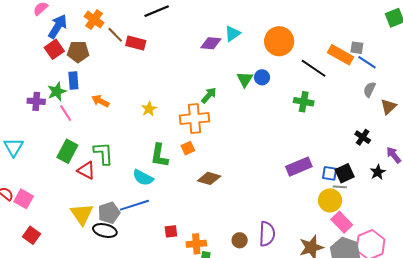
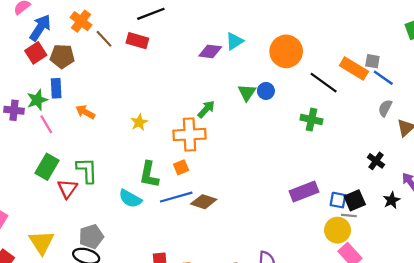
red rectangle: (136, 43) -> (137, 41), moved
red triangle: (86, 170) -> (67, 189), turned 36
blue line: (134, 205) -> (176, 197), moved
yellow triangle: (82, 214) -> (42, 242), moved

